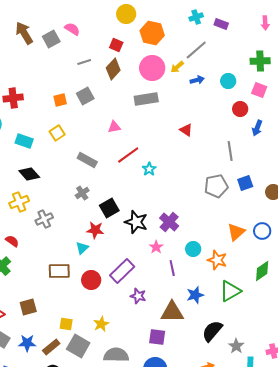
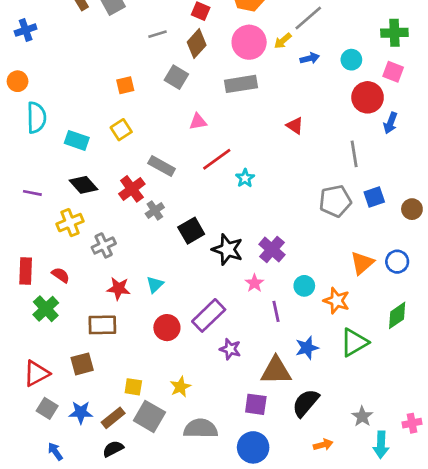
gray square: (85, 96) -> (176, 77), moved, turned -30
red cross: (13, 98) -> (132, 189), moved, turned -30
red circle: (240, 109) -> (368, 97), size x1.5
red star: (95, 230) -> (118, 289), moved
brown rectangle: (59, 271) -> (102, 325), moved
black semicircle: (212, 331) -> (306, 403), moved

